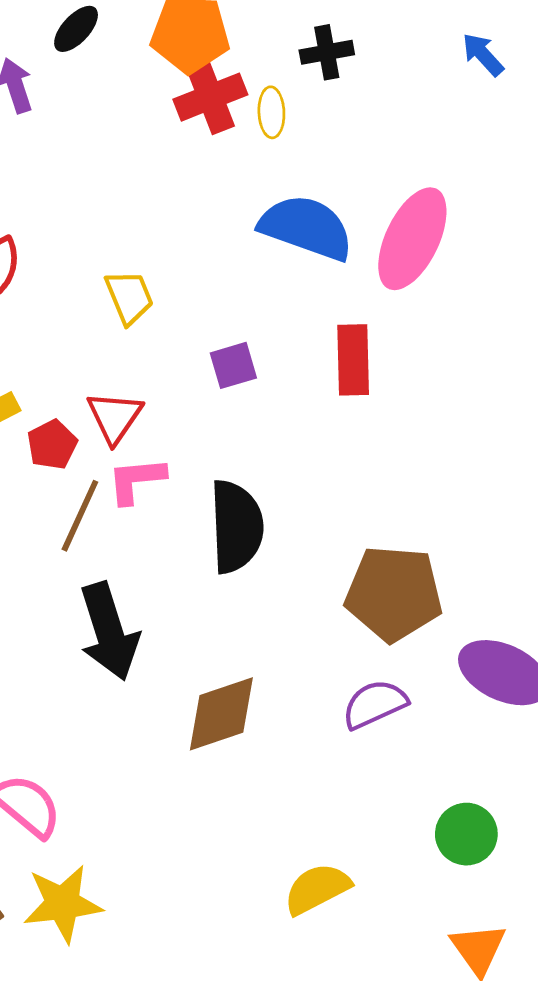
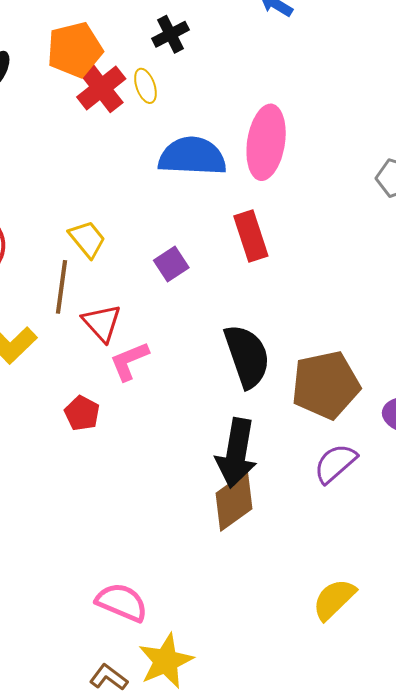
red pentagon: (52, 445) -> (82, 413), moved
brown line: (80, 516) -> (62, 287), moved
black semicircle: (236, 527) -> (247, 356), moved
black arrow: (109, 631) -> (236, 453), moved, turned 44

